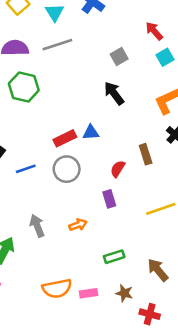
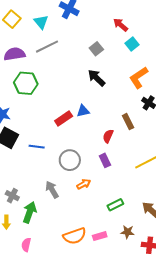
blue line: (26, 169) -> (37, 147), turned 35
gray circle: (67, 169) -> (70, 160), moved

